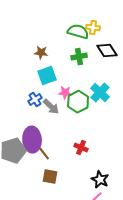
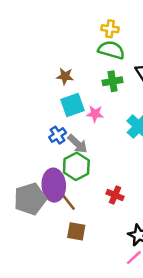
yellow cross: (93, 28) -> (110, 29), moved
pink star: (65, 93) -> (95, 114), moved
green hexagon: (78, 102) -> (76, 166), moved

